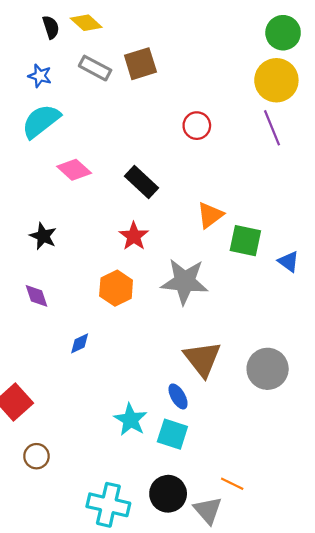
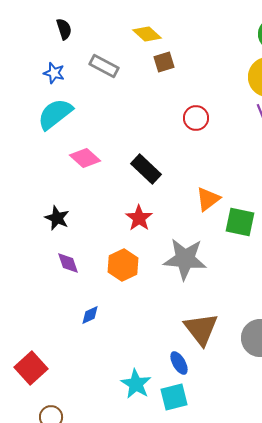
yellow diamond: (86, 23) -> (147, 34), moved
brown square: (140, 64) -> (164, 62), moved, size x0.7
purple diamond: (36, 296) -> (68, 263), moved
cyan square: (172, 434) -> (174, 397), turned -32

